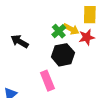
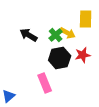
red star: (87, 37) -> (83, 55), moved
black arrow: (20, 41) -> (29, 35), moved

